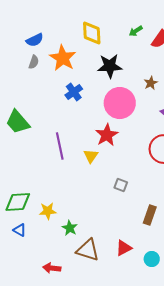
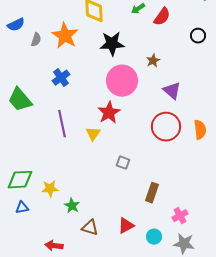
blue semicircle: (35, 40) -> (16, 25), moved
blue cross: (74, 92) -> (61, 78), moved
blue triangle: (20, 230) -> (22, 208), turned -40
brown triangle: (88, 250) -> (90, 228), size x0.7

